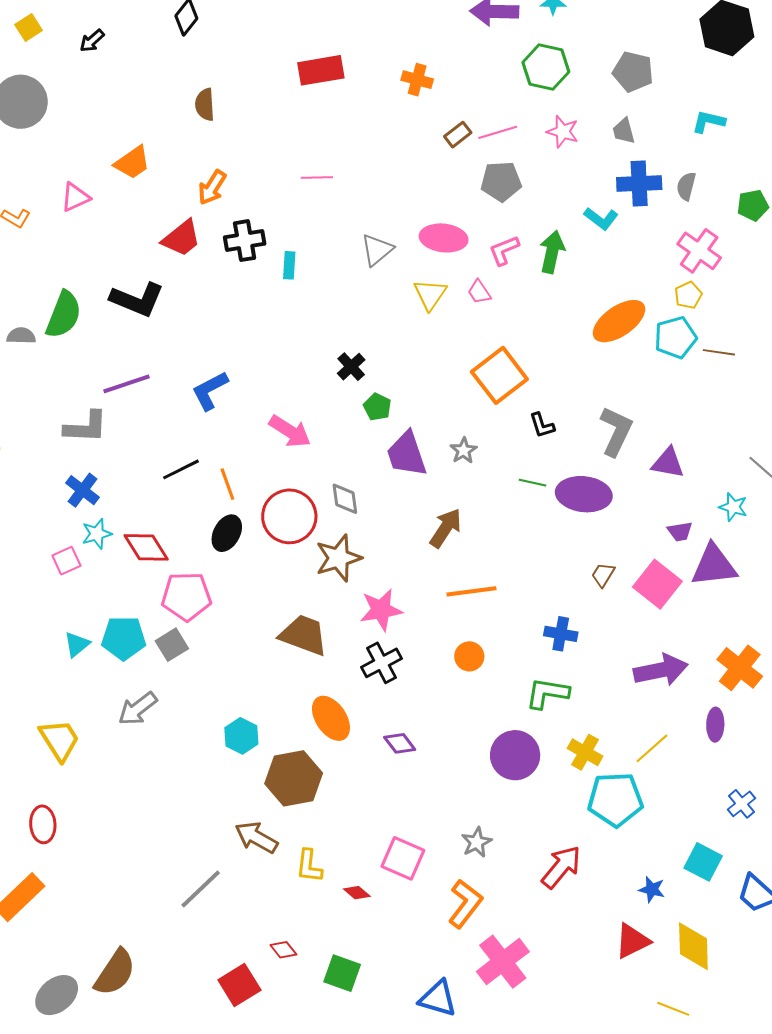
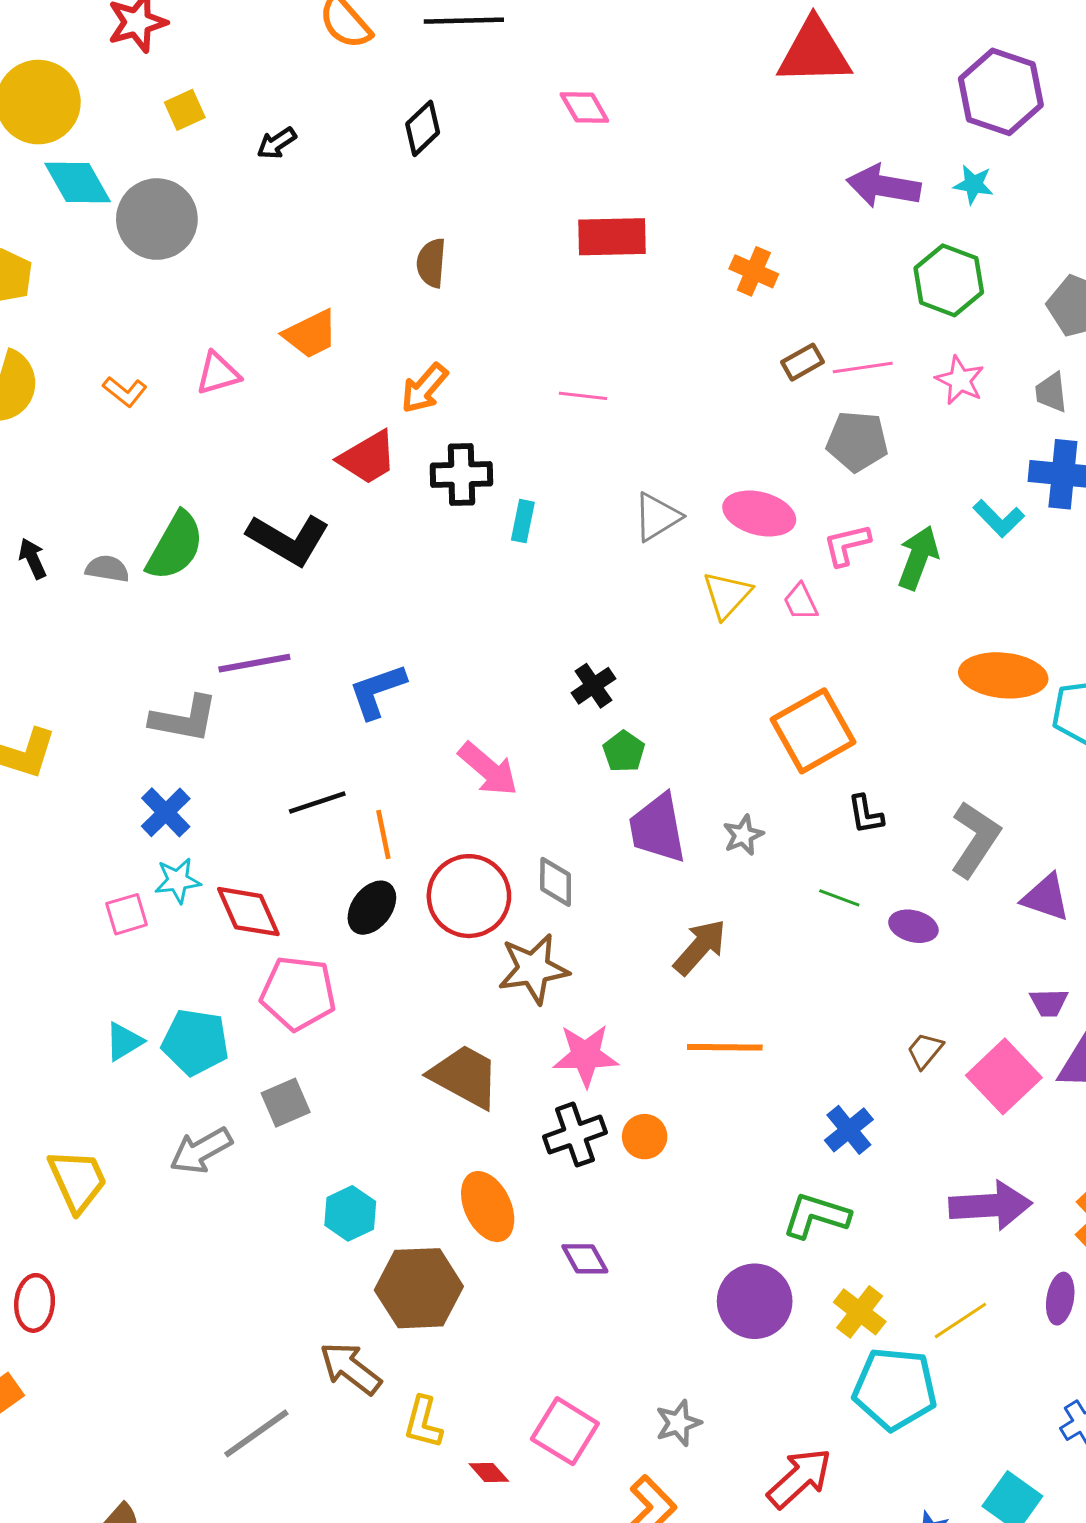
orange ellipse: (619, 321) -> (1003, 675), turned 32
purple ellipse: (584, 494) -> (913, 926), size x0.6
blue cross: (561, 634) -> (849, 1130), turned 32
gray square: (172, 645) -> (286, 1103), moved
orange circle: (469, 656) -> (645, 1137), moved

